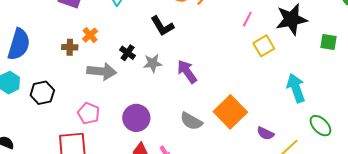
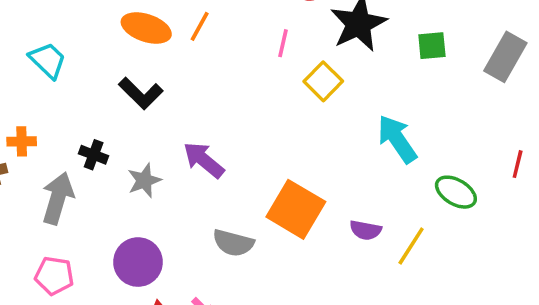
orange cross: (90, 35) -> (22, 141), turned -35
gray star: (153, 63) -> (144, 180), moved
gray arrow: (102, 71) -> (58, 198), turned -64

